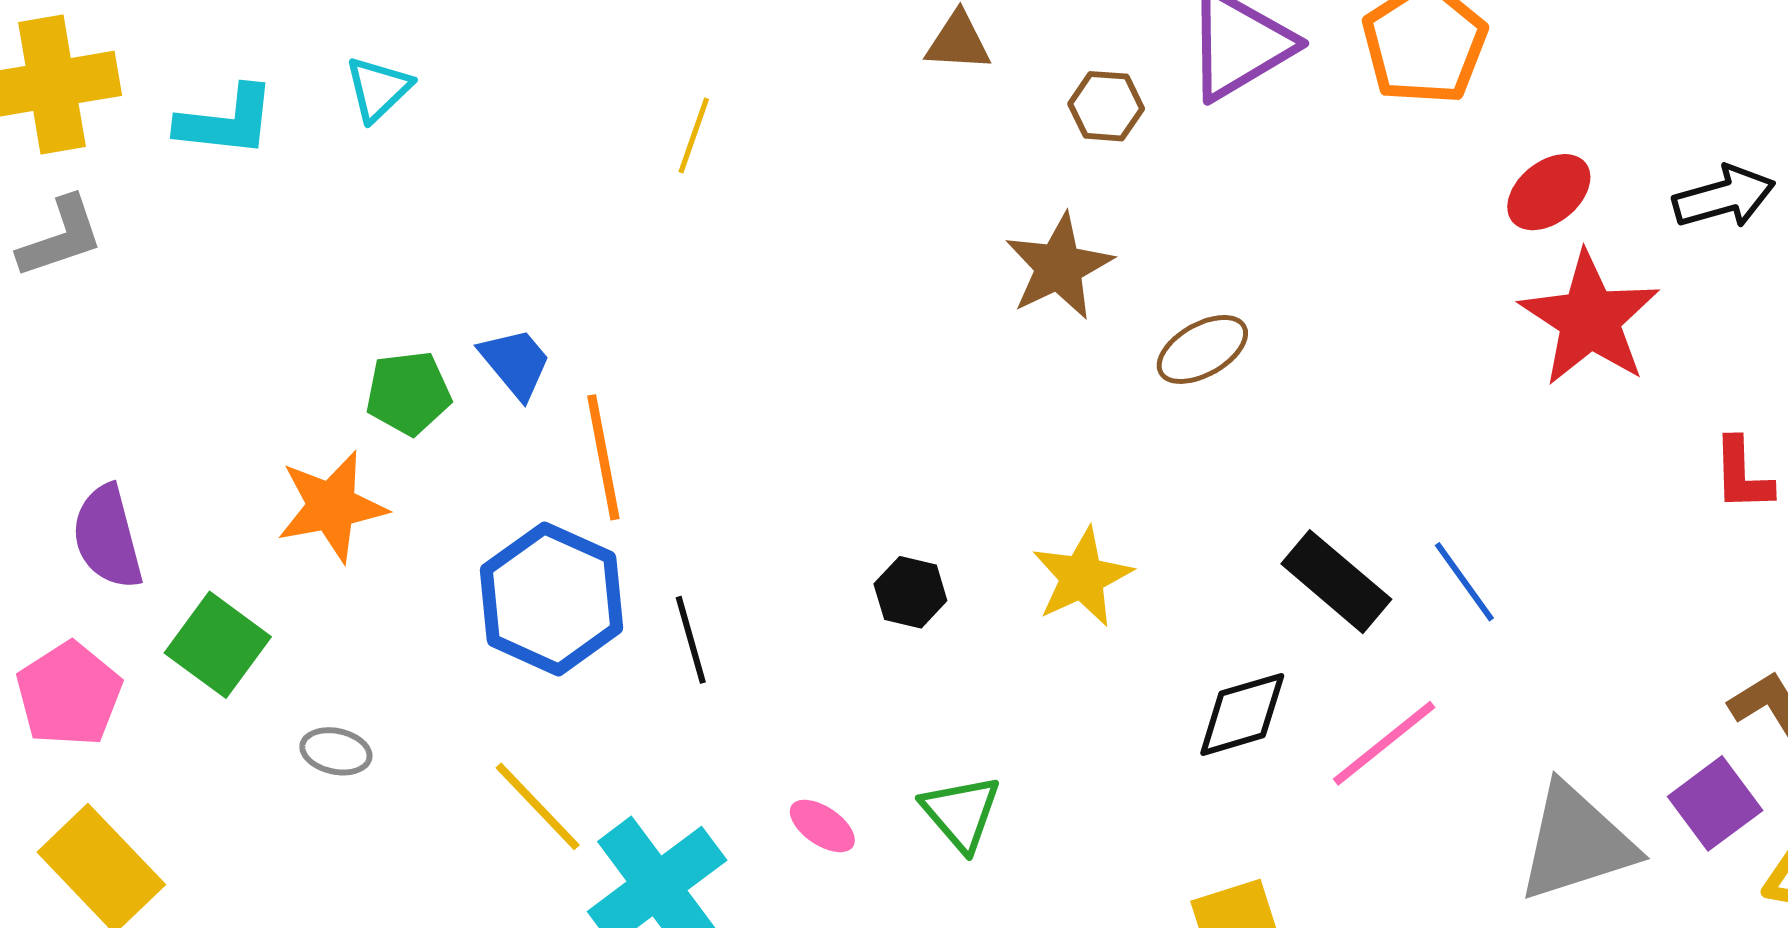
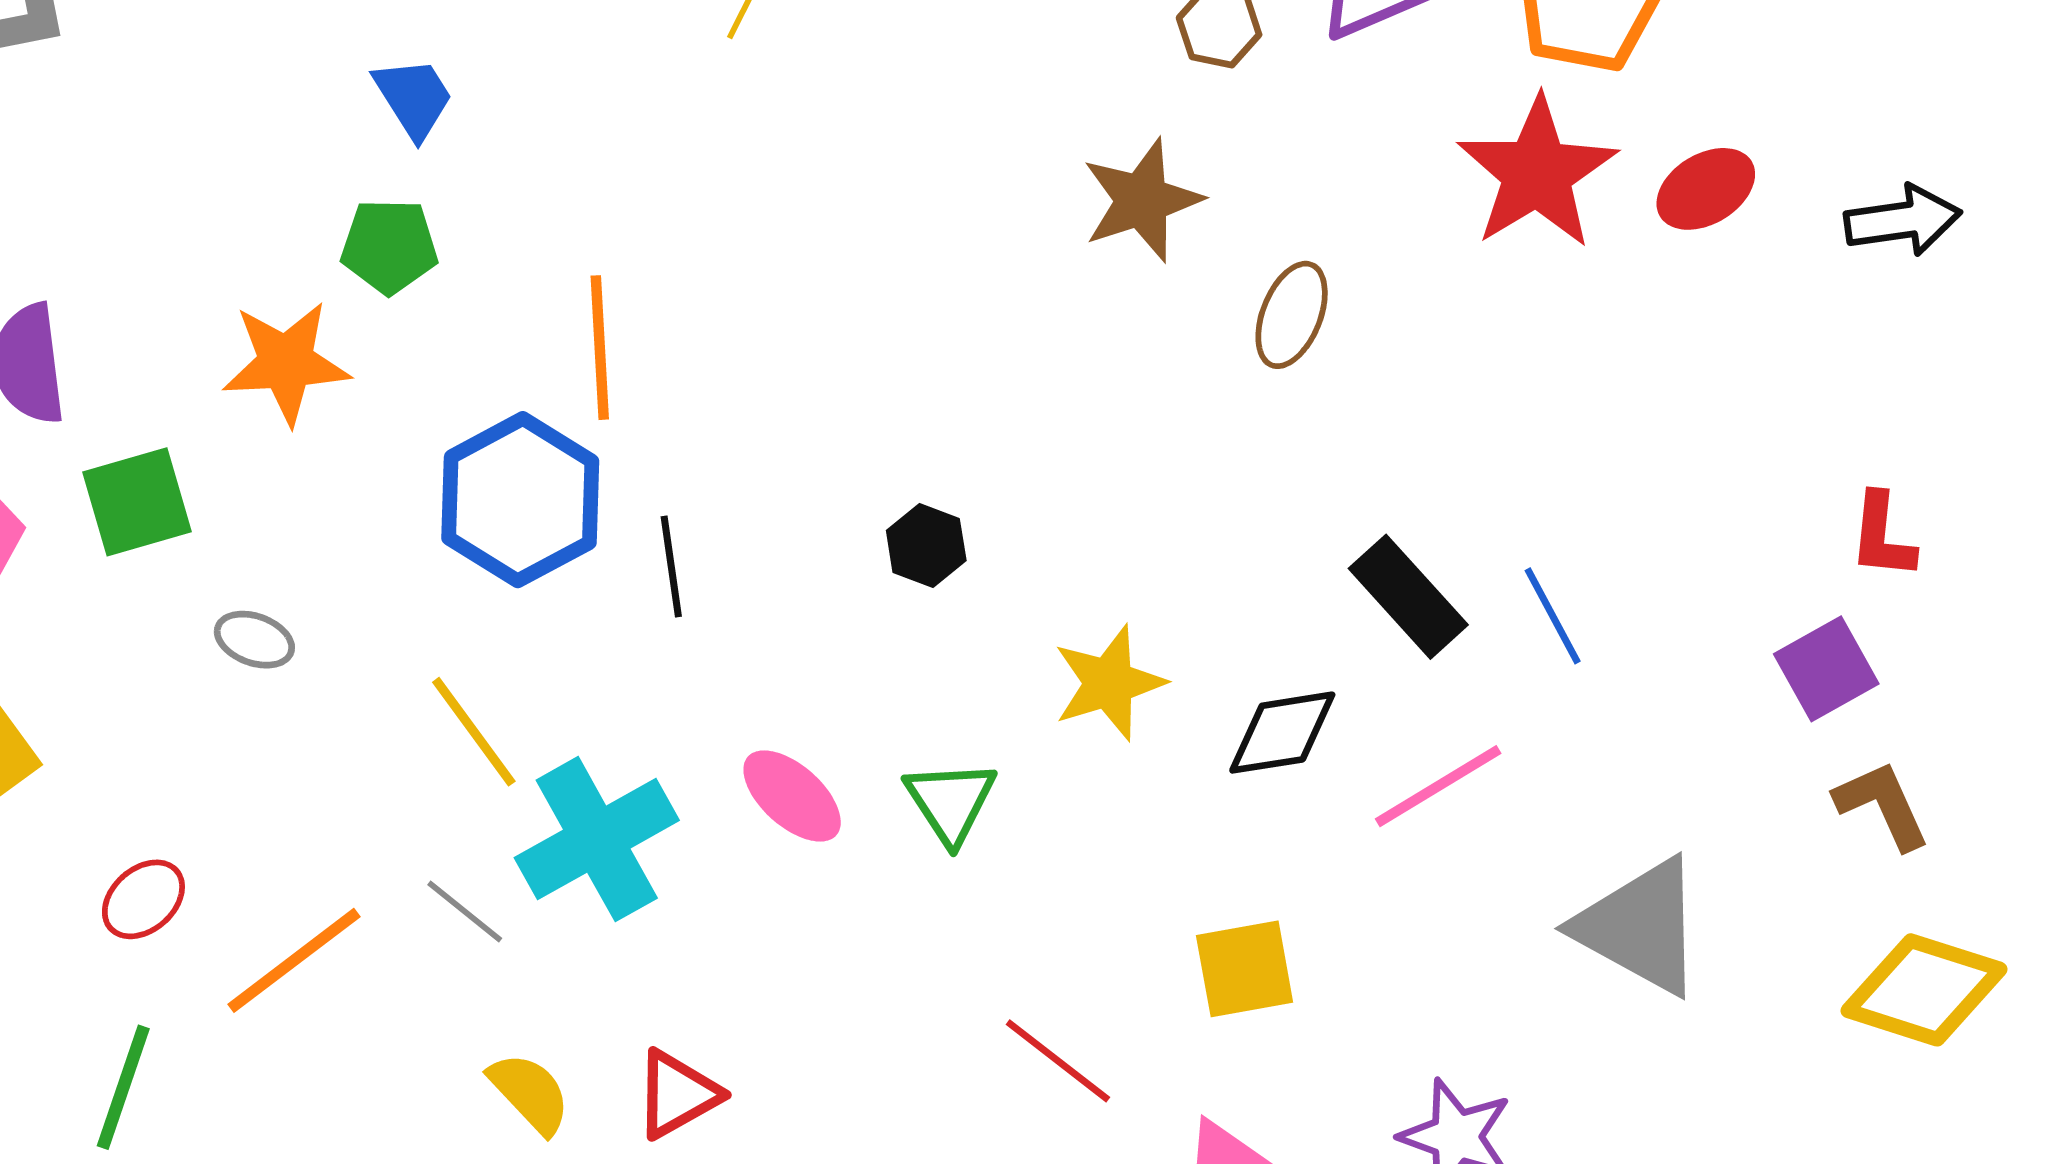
red star: (1590, 319) -> (1537, 173), moved
brown ellipse: (1202, 349) -> (1292, 315), turned -46
blue trapezoid: (515, 363) -> (414, 98), moved
yellow star: (1082, 577) -> (1109, 683), moved
green square: (218, 645) -> (137, 502), turned 30
purple square: (1715, 803) -> (1826, 669), moved
pink ellipse: (822, 826) -> (792, 796), size x1.4
gray triangle: (1576, 843) -> (1640, 927), turned 39

